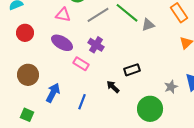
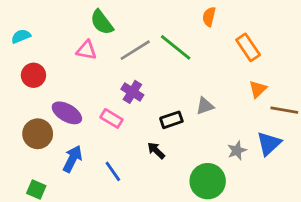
gray triangle: (148, 25) -> (205, 106), moved
purple ellipse: (62, 43) -> (67, 113), moved
black rectangle: (132, 70) -> (171, 120), moved
blue line: (82, 102) -> (113, 171), turned -56

